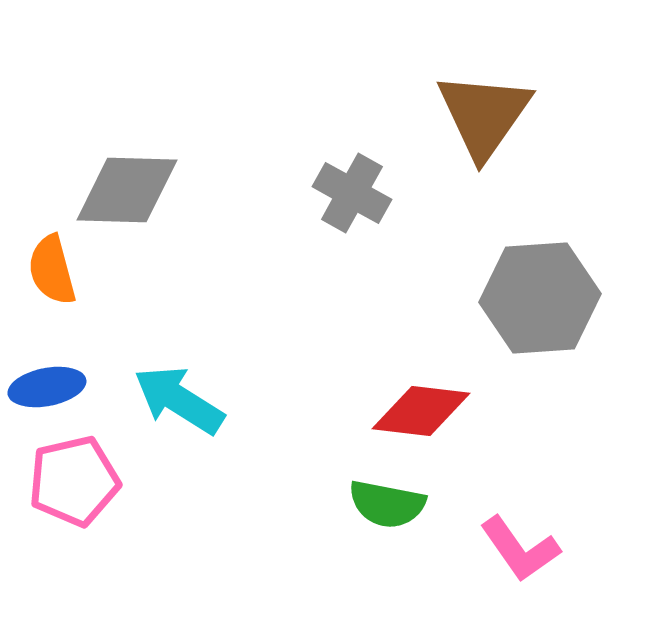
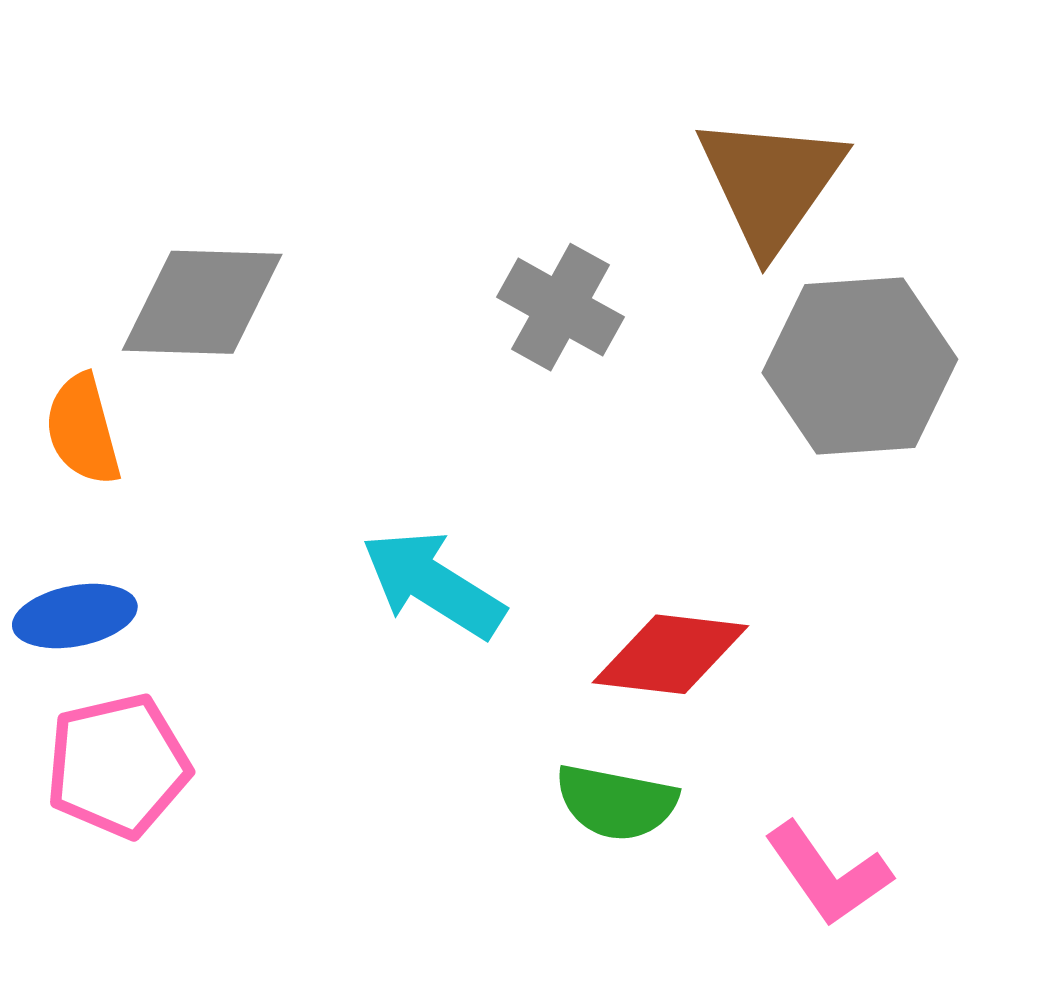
gray hexagon: (540, 298) -> (860, 366), moved
cyan arrow: (179, 400) -> (433, 584), moved

